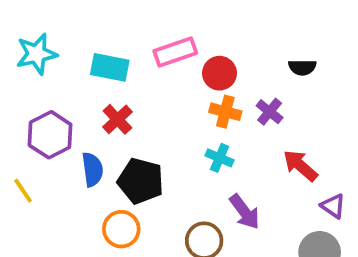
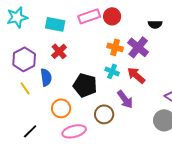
red circle: (219, 73) -> (112, 16), moved
purple cross: (270, 112) -> (138, 47), size x1.5
red arrow: (300, 166) -> (136, 75), moved
black pentagon: (141, 181) -> (85, 85), moved
yellow line: (23, 191) -> (25, 88), moved

